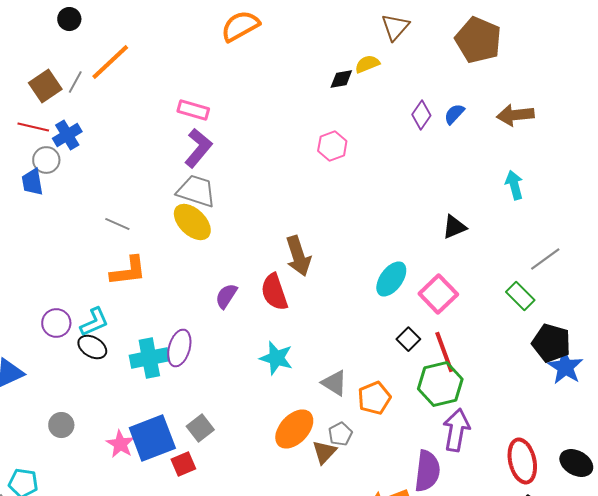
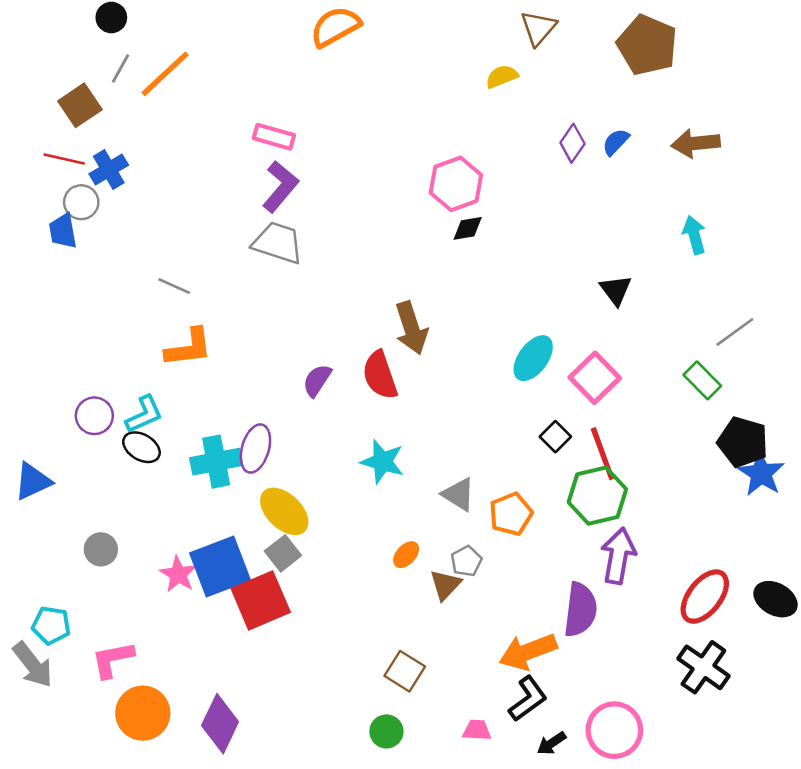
black diamond: (341, 79) -> (468, 228), moved
gray line: (75, 82) -> (121, 69), moved
pink hexagon: (332, 146) -> (456, 184), size x1.4
yellow ellipse: (192, 222) -> (284, 511), moved
black triangle: (454, 227) -> (616, 290), turned -44
orange ellipse: (294, 429) -> (406, 555), size x0.5
red ellipse: (522, 461) -> (705, 597), turned 51
red square: (183, 464) -> (261, 600), size x1.8

